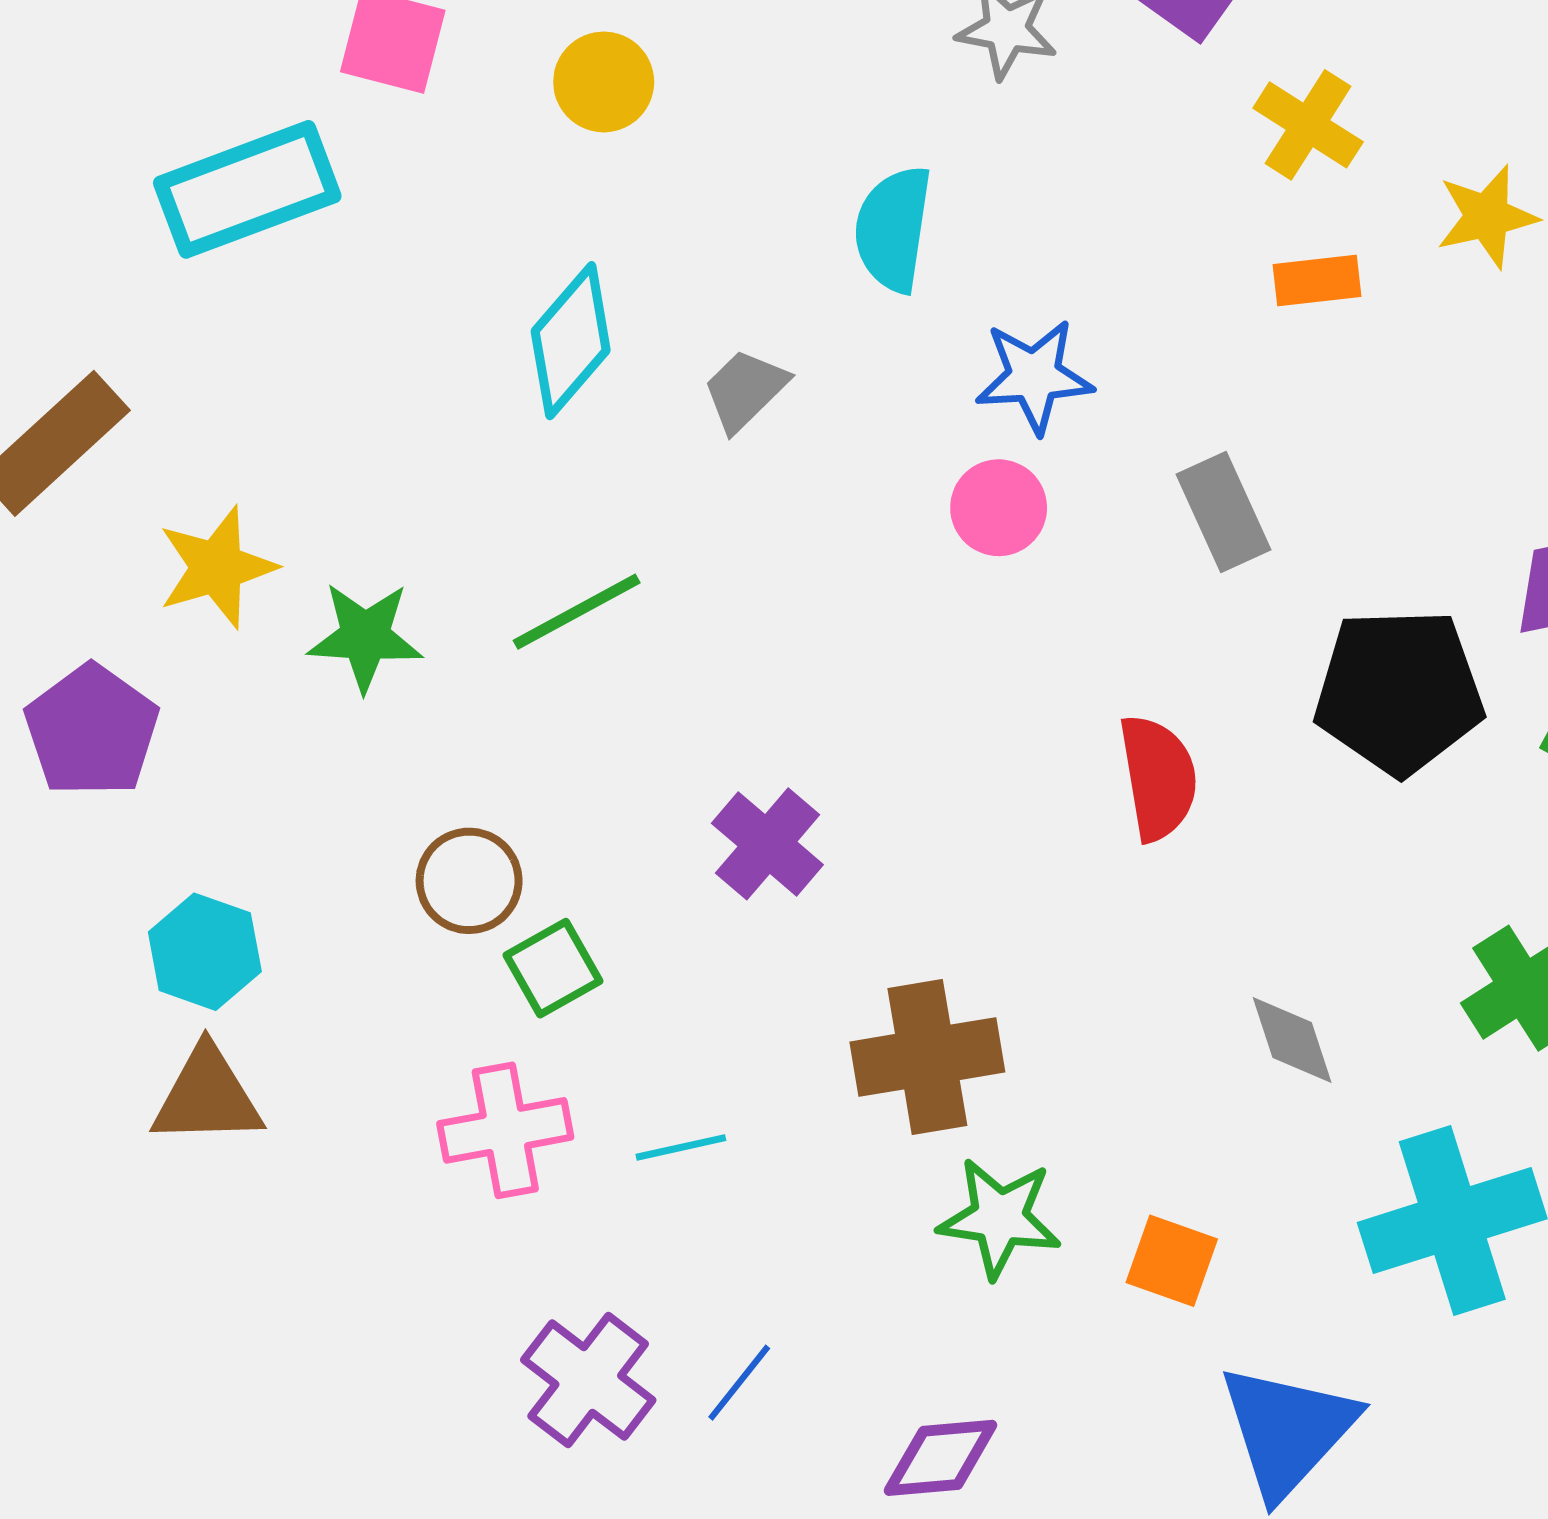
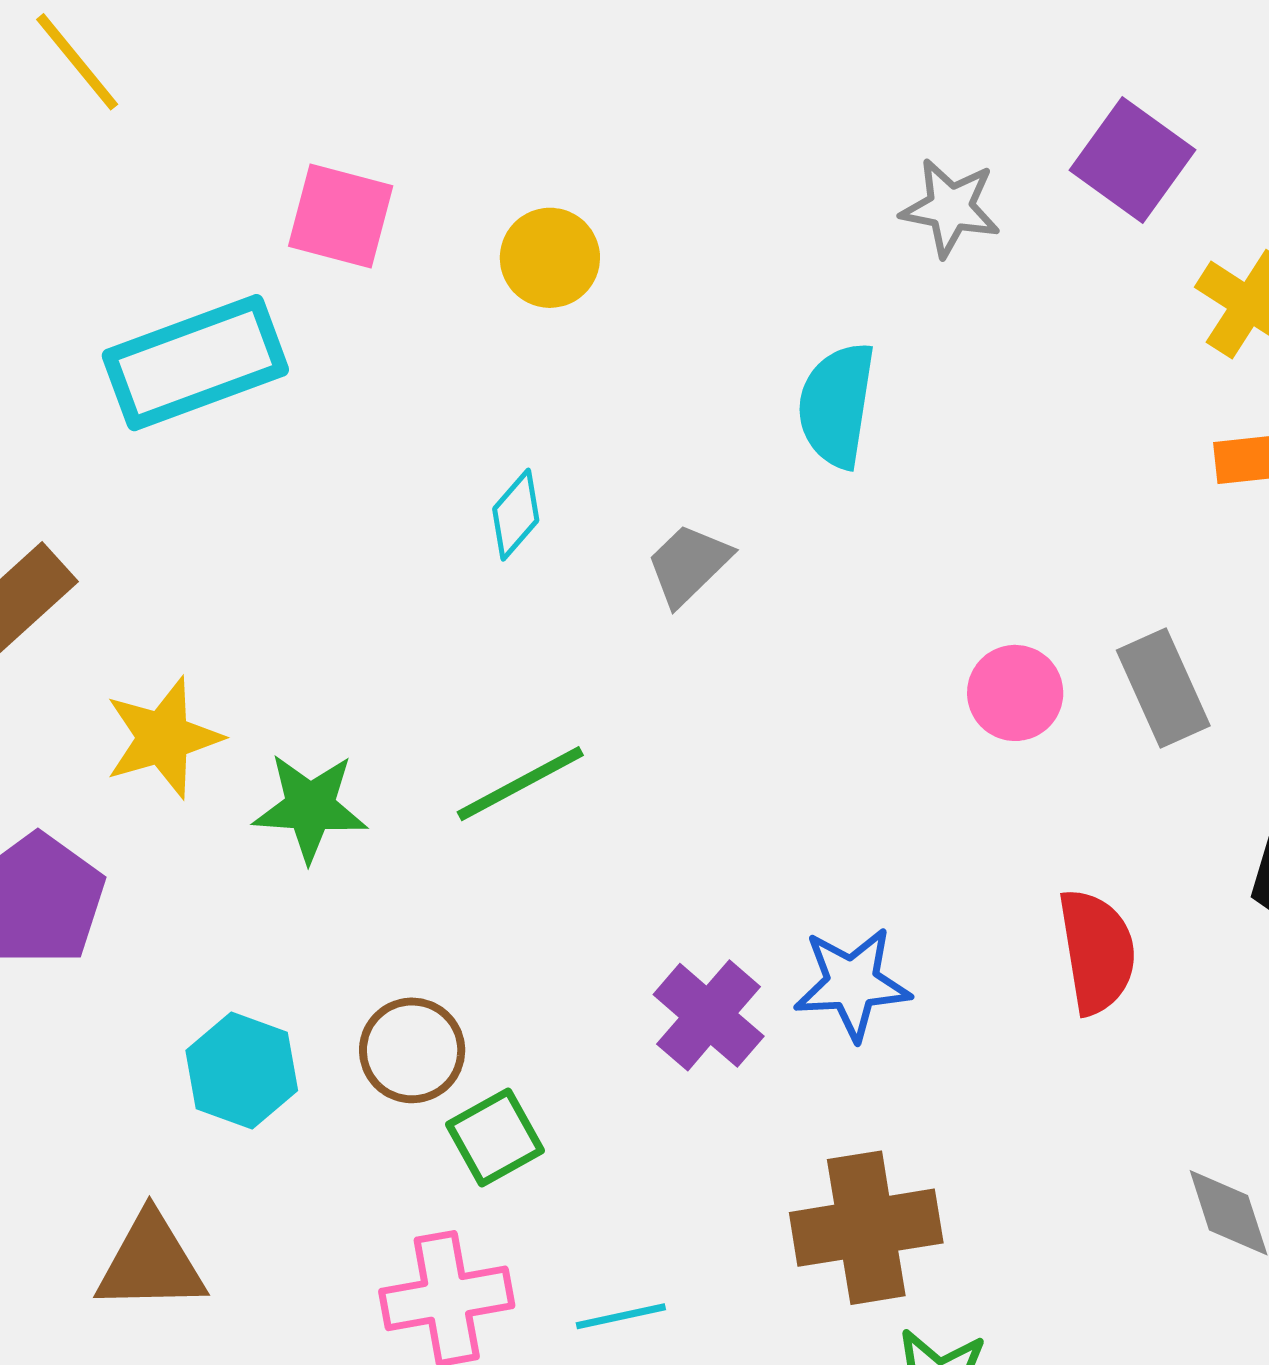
cyan diamond: (571, 341) -> (516, 515), size x0.6
blue star: (1034, 376) -> (852, 984), moved
pink circle: (999, 508) -> (1015, 693), moved
cyan hexagon: (205, 952) -> (242, 1070), moved

